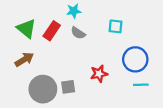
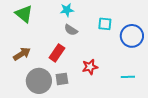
green triangle: (26, 29) -> (24, 14), moved
red rectangle: (52, 31) -> (57, 53), moved
blue circle: (135, 59) -> (132, 36), moved

